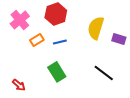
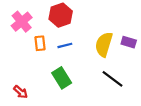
yellow semicircle: (96, 28) -> (104, 44), moved
orange rectangle: (37, 40) -> (40, 43), turned -64

